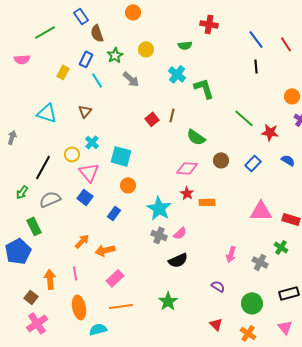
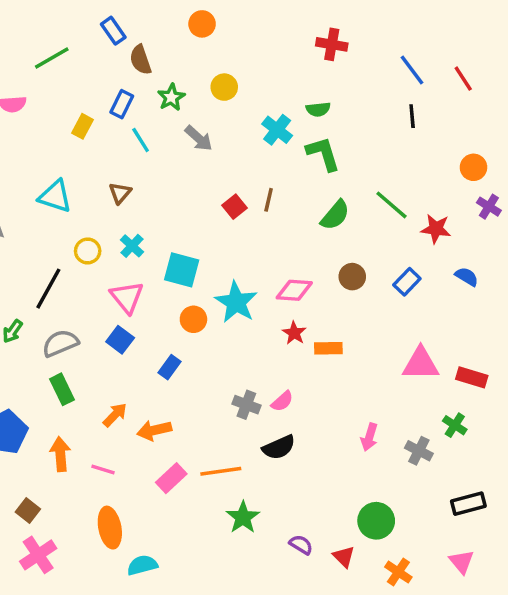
green semicircle: (185, 45) -> (318, 109), moved
green semicircle: (196, 137) -> (335, 215), moved, turned -84
yellow circle: (72, 154) -> (88, 251), moved
cyan star: (159, 208) -> (236, 302), moved
green rectangle: (34, 226) -> (62, 389), moved
pink line: (75, 273) -> (103, 470), turned -64
orange arrow: (50, 279) -> (60, 454), moved
purple semicircle: (218, 286) -> (301, 545), moved
green star: (168, 301) -> (243, 517), moved
green circle: (252, 303) -> (376, 521), moved
orange line: (121, 306) -> (221, 471), moved

